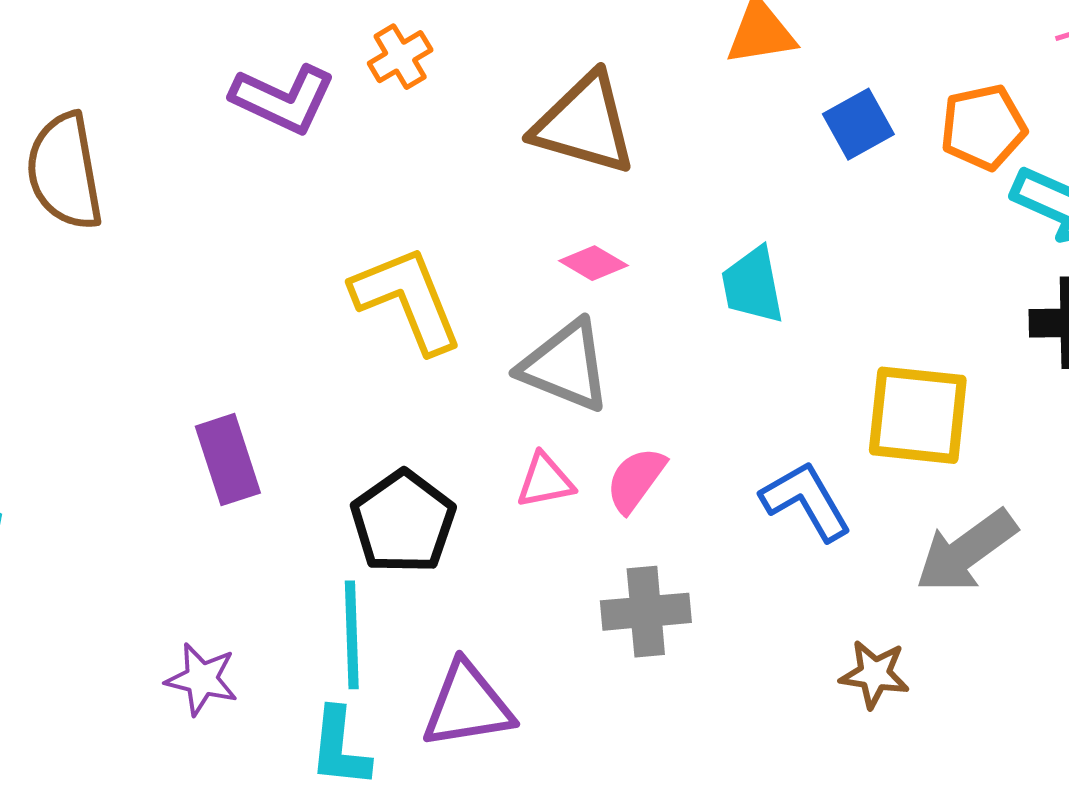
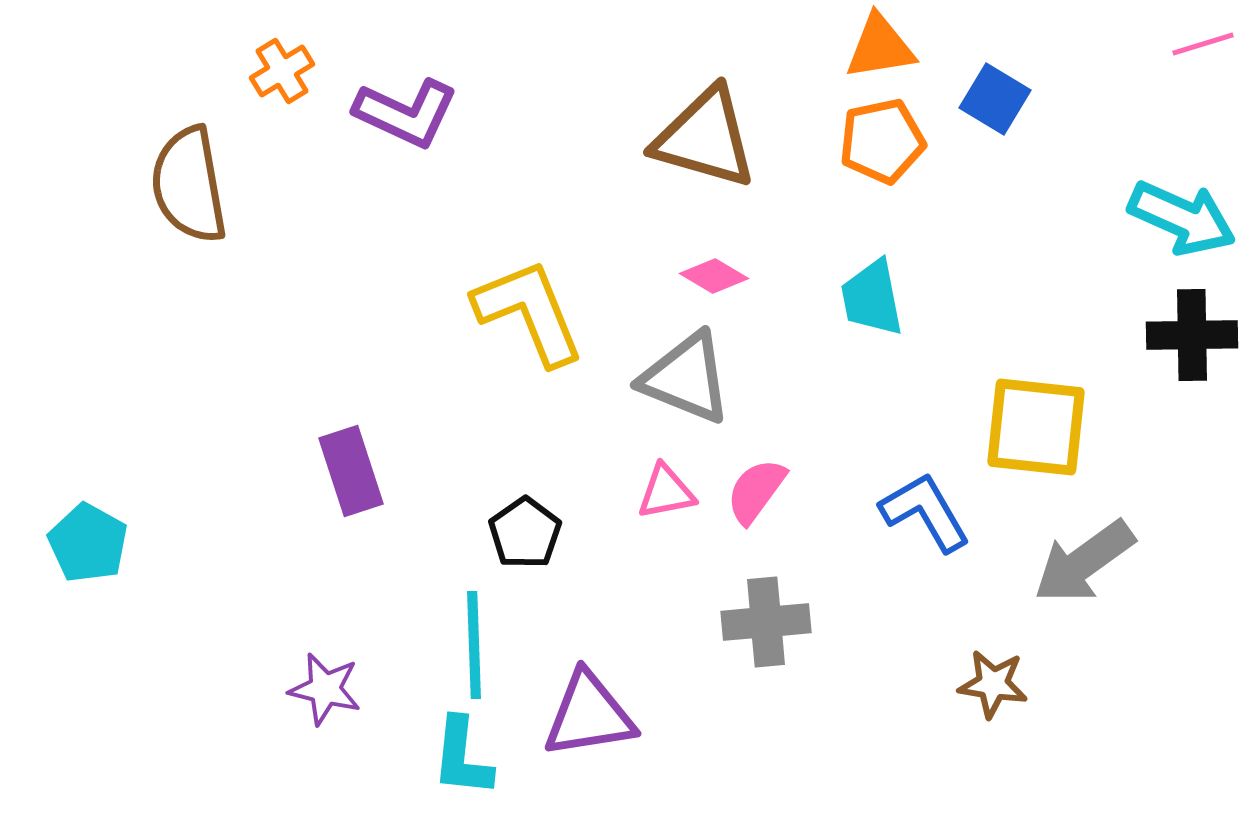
orange cross: (400, 57) -> (282, 71), moved
blue square: (858, 124) -> (995, 99), moved, turned -30
orange pentagon: (983, 127) -> (882, 141), moved
black pentagon: (403, 522) -> (525, 533), size x0.7

